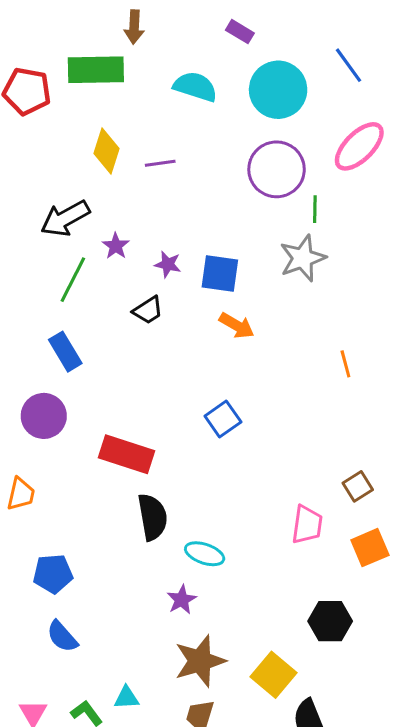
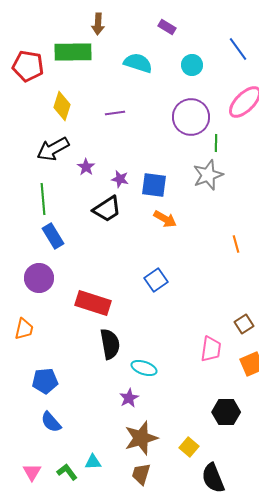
cyan circle: (278, 90) -> (192, 65), size x0.6
yellow diamond: (107, 151) -> (62, 106), moved
green line: (73, 280) -> (43, 199), moved, turned -32
black trapezoid: (148, 310) -> (107, 209), size x1.4
yellow square: (273, 675) -> (189, 447), size x0.7

